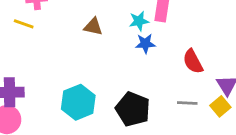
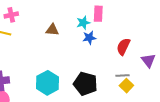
red semicircle: (193, 61) -> (123, 47), turned 60
yellow square: (220, 106) -> (126, 86), moved

